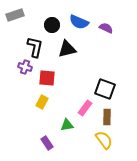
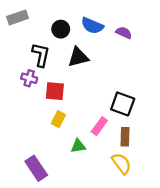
yellow rectangle: (42, 102) -> (58, 119), moved
purple rectangle: (47, 143) -> (36, 168), moved, size x1.5

